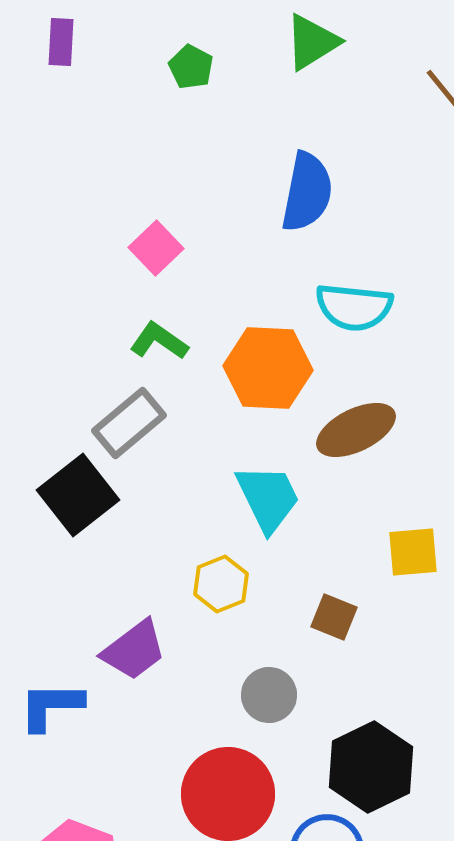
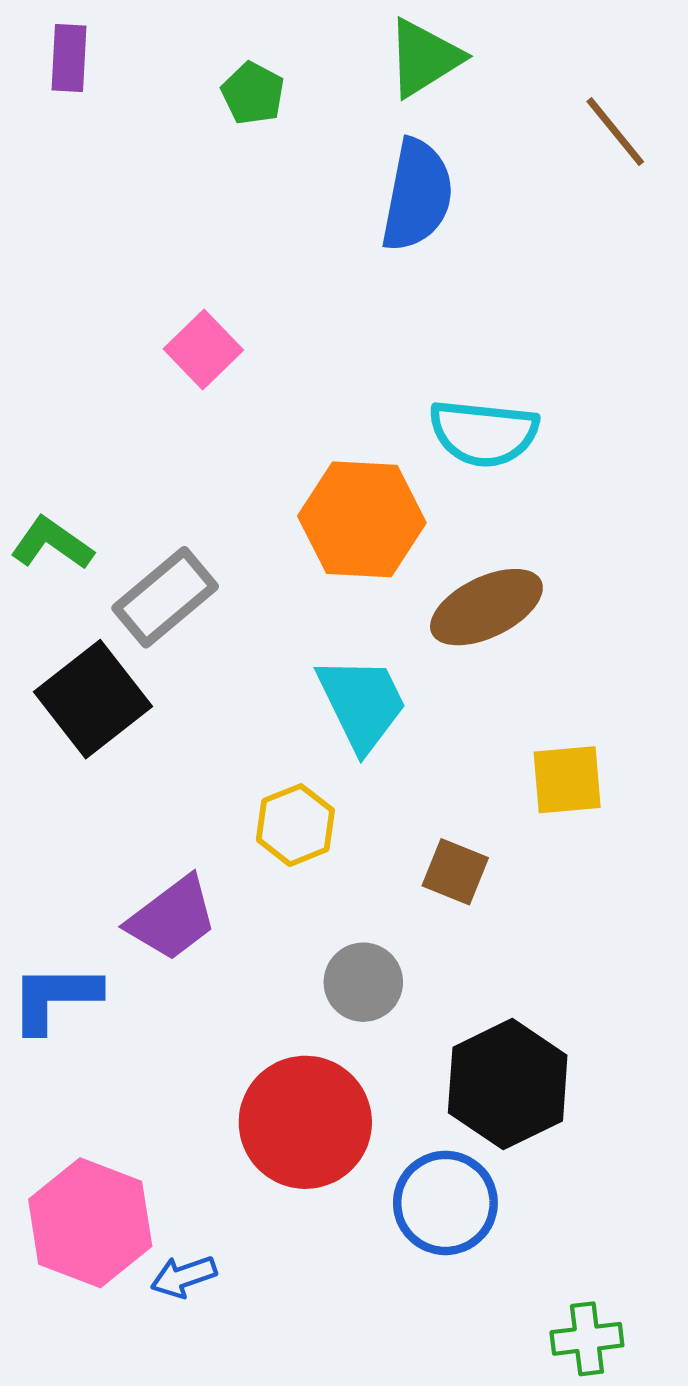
blue semicircle: (307, 192) -> (417, 195), moved
green L-shape: (159, 341) -> (52, 543), moved

